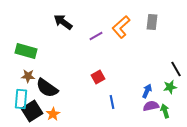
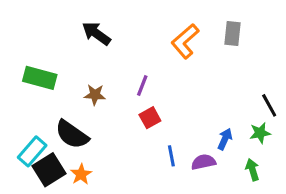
purple line: (96, 36) -> (142, 86), moved, turned -40
brown star: (28, 76) -> (95, 95), moved
cyan rectangle: (21, 99) -> (32, 151), turned 36
purple semicircle: (151, 106) -> (203, 162), moved

